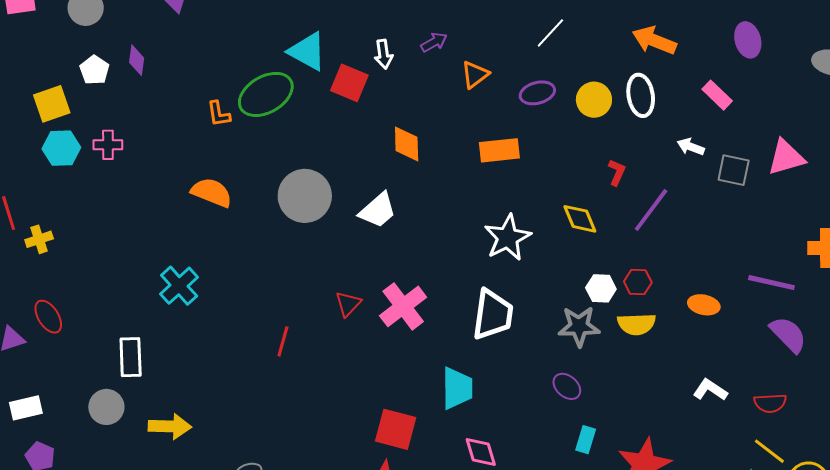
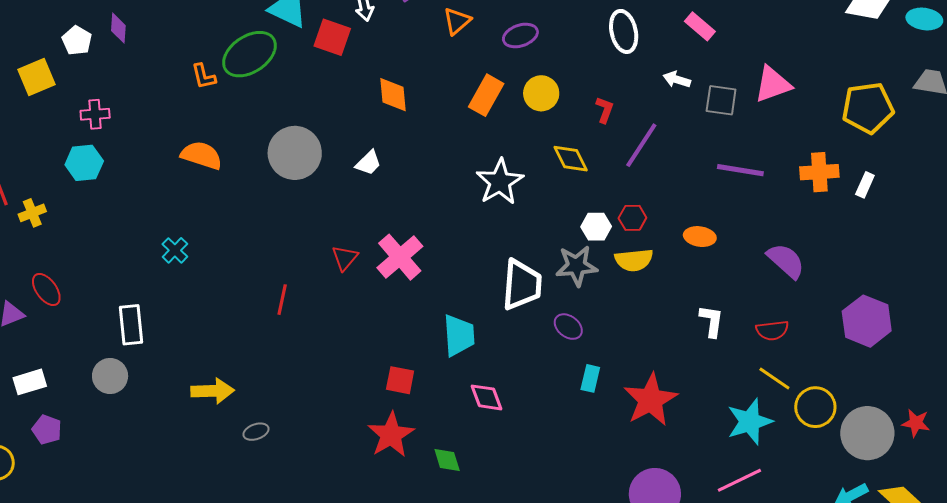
yellow circle: (594, 100) -> (541, 93), moved
cyan hexagon: (61, 148) -> (84, 163), moved
orange rectangle: (499, 150) -> (486, 95), turned -51
white trapezoid: (378, 210) -> (368, 163), size x0.7
purple line: (771, 283) -> (740, 170), moved
cyan cross: (179, 286) -> (175, 250), size x0.7
white trapezoid: (493, 315) -> (522, 285), moved
white L-shape: (710, 390) -> (712, 321), turned 68
yellow arrow: (170, 426) -> (213, 391), moved
red square: (396, 429) -> (400, 380), size x0.7

